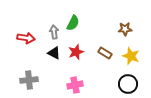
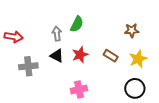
red arrow: (26, 38) -> (14, 37), moved
yellow star: (131, 56) -> (138, 59), turned 30
gray cross: (29, 80) -> (28, 66), moved

